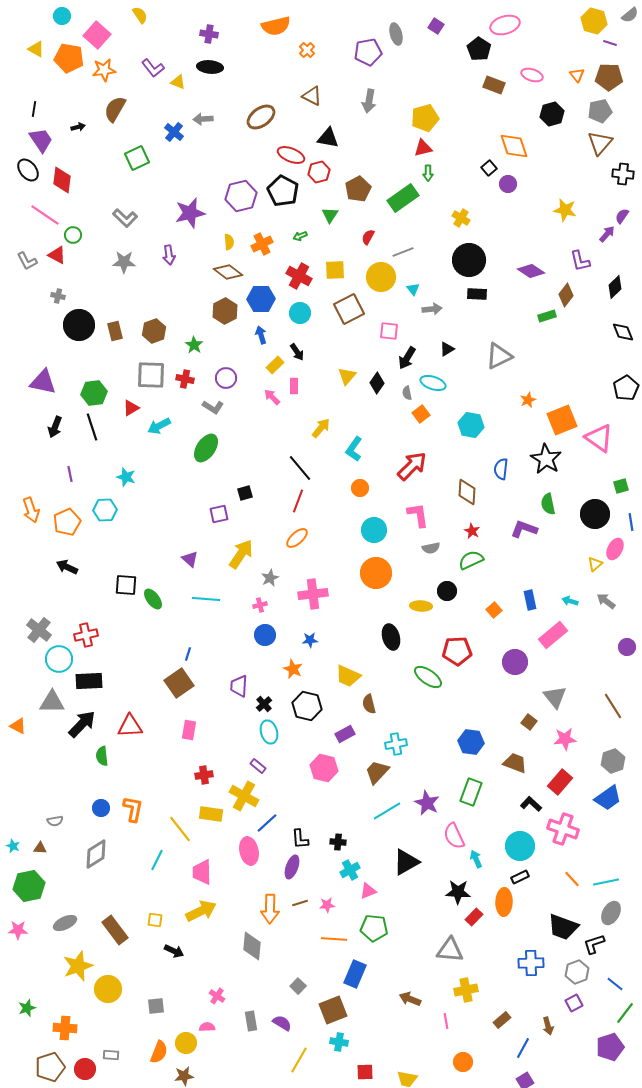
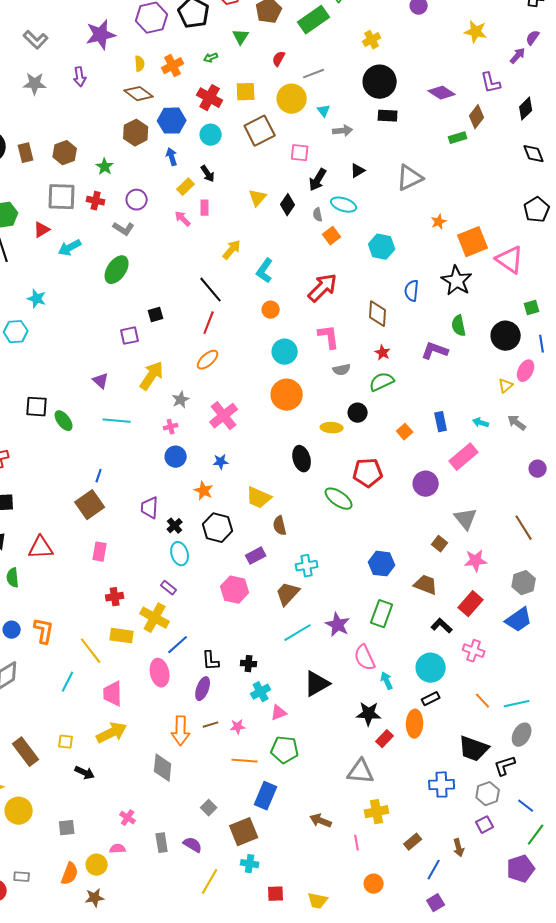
yellow cross: (461, 218) -> (372, 40), turned 30
pink cross: (313, 594) -> (224, 416), turned -32
pink cross: (563, 829) -> (474, 651), size x0.7

